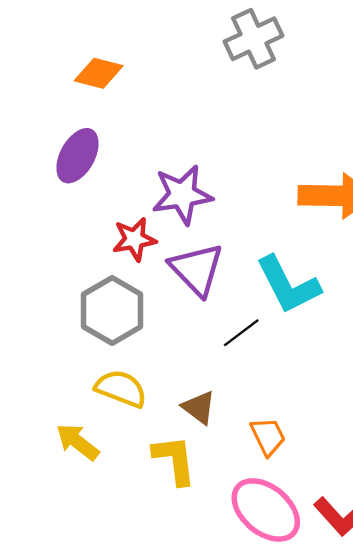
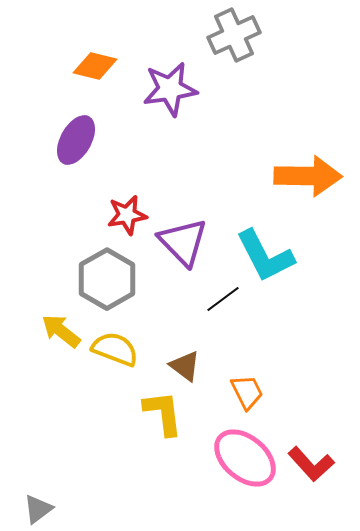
purple star: (182, 195) -> (170, 89), moved
yellow arrow: (77, 442) -> (61, 331), moved

